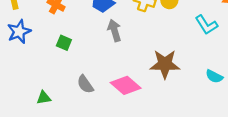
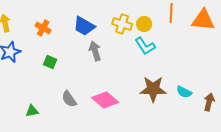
cyan L-shape: (206, 25) -> (145, 46), moved
brown star: (165, 64) -> (153, 89), moved

